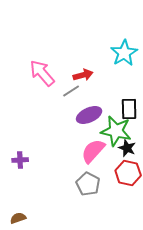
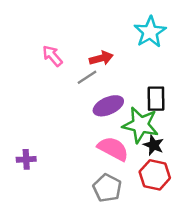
pink arrow: (42, 73) -> (52, 56), size x0.7
pink semicircle: (93, 151) -> (113, 149), turned 76

